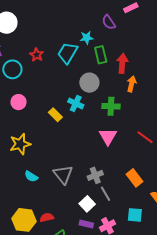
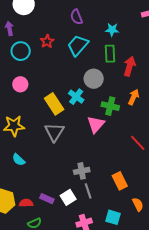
purple semicircle: (109, 22) -> (76, 17), moved
cyan star: (87, 38) -> (112, 30), moved
orange arrow: (132, 84) -> (134, 97), moved
yellow rectangle: (55, 115) -> (54, 104), size x1.5
pink triangle: (108, 136) -> (96, 124), moved
gray triangle: (63, 174) -> (54, 132), moved
purple rectangle: (86, 224) -> (47, 199), moved

